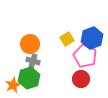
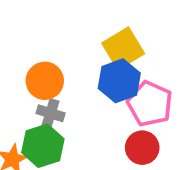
blue hexagon: (92, 38) -> (119, 81), moved
yellow square: (67, 39) -> (123, 48), moved, size x1.5

